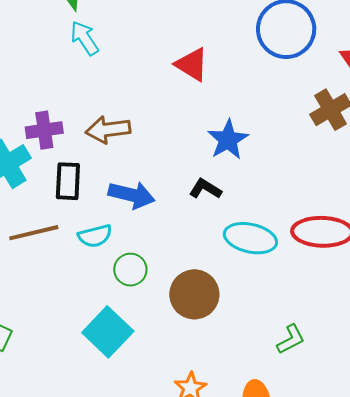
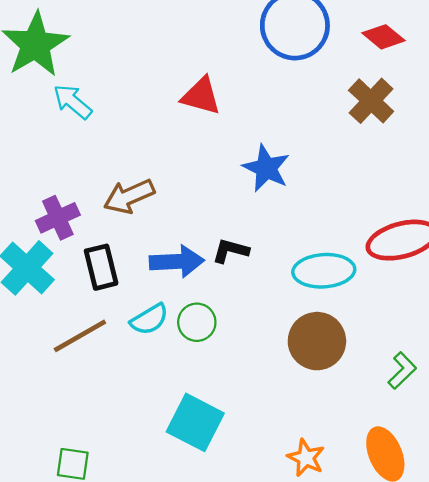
black L-shape: (205, 189) -> (231, 251), moved
green circle: (130, 270) -> (197, 322), moved
brown circle: (194, 294) -> (317, 341), moved

